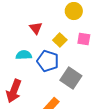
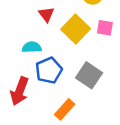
yellow square: (60, 40) -> (76, 29), size x1.6
blue pentagon: (48, 61) -> (49, 70), moved, turned 30

